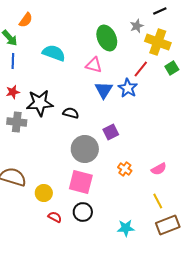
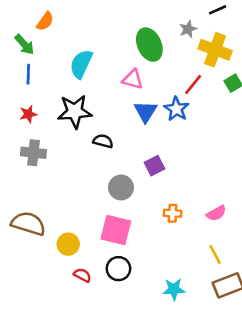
cyan semicircle: (54, 53) -> (81, 64), turned -85
black star: (40, 103) -> (75, 112), moved
gray circle: (85, 149) -> (121, 187), size x0.7
orange cross: (125, 169) -> (173, 213), turned -32

